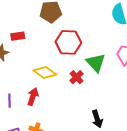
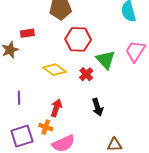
red arrow: (33, 97) -> (56, 108), moved
black arrow: (97, 119) -> (98, 107), moved

